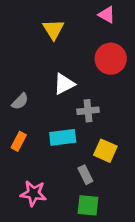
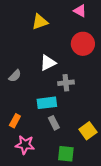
yellow triangle: (53, 29) -> (40, 22), turned 42
orange rectangle: (19, 141) -> (15, 121), moved
yellow square: (105, 151) -> (88, 131), moved, turned 30
gray rectangle: (85, 175) -> (54, 123), moved

